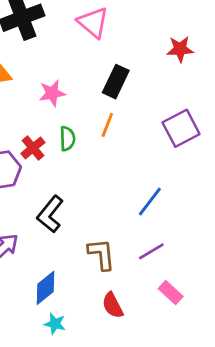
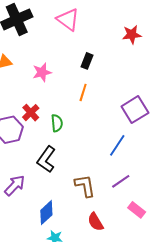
black rectangle: (116, 82) -> (87, 61), size x0.7
purple square: (181, 128) -> (135, 110), moved
green semicircle: (67, 139) -> (57, 123), moved

